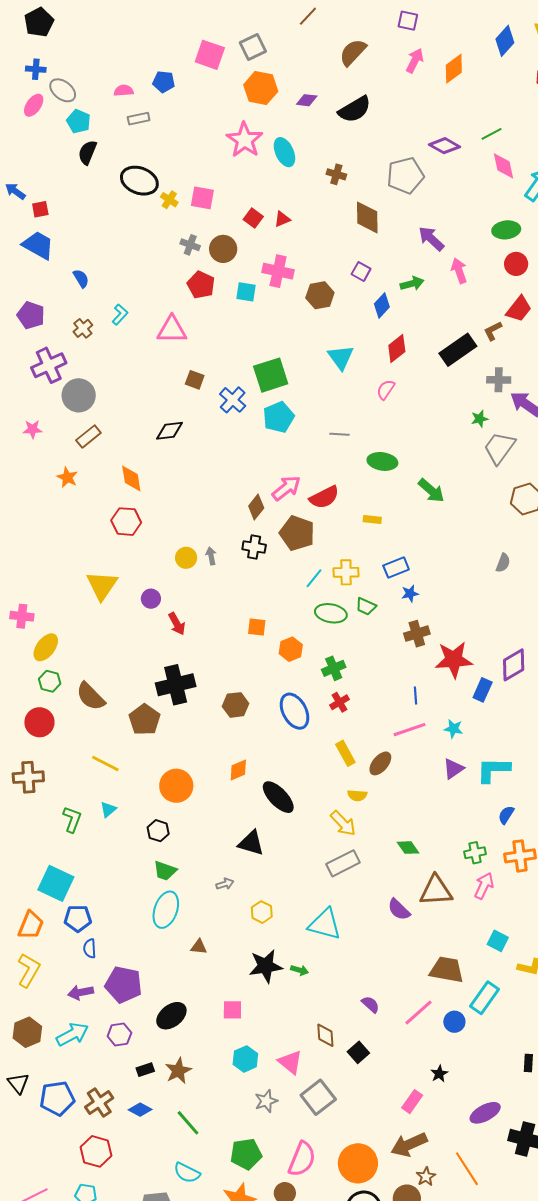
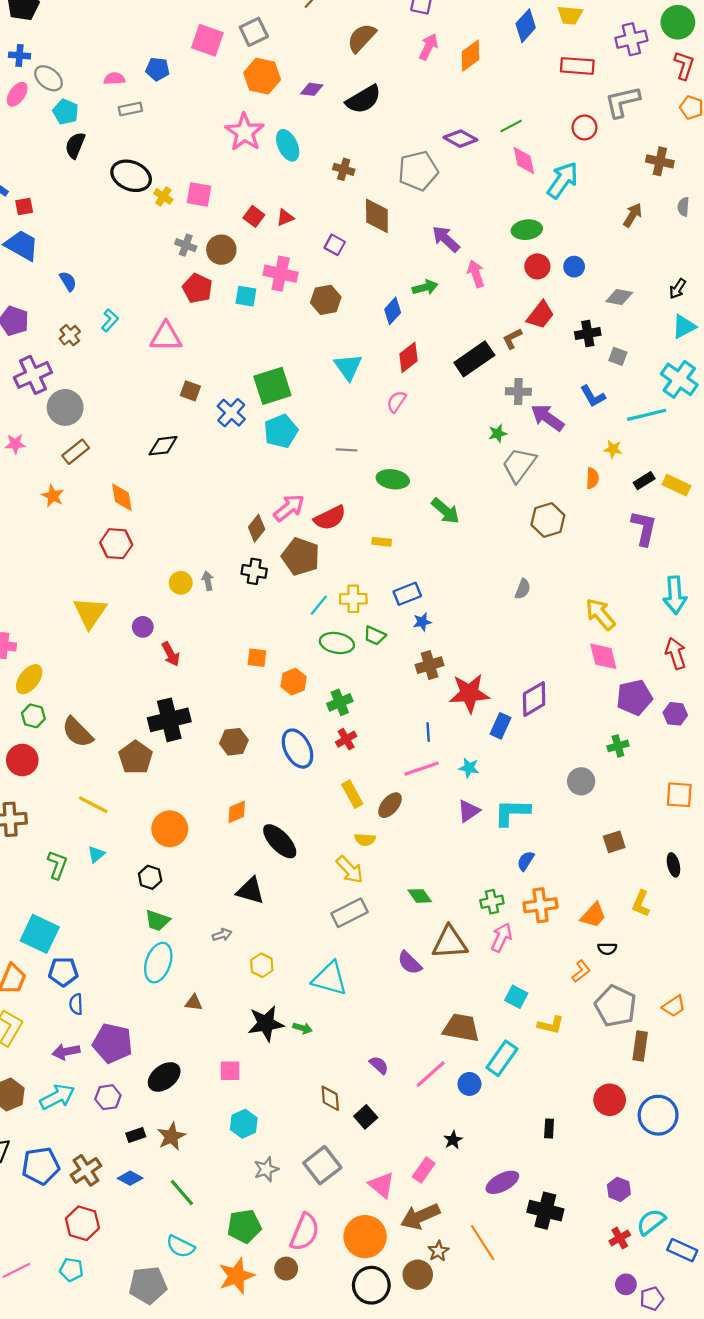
purple square: (361, 271) -> (335, 245), moved
pink triangle: (290, 1062) -> (382, 1185), moved

